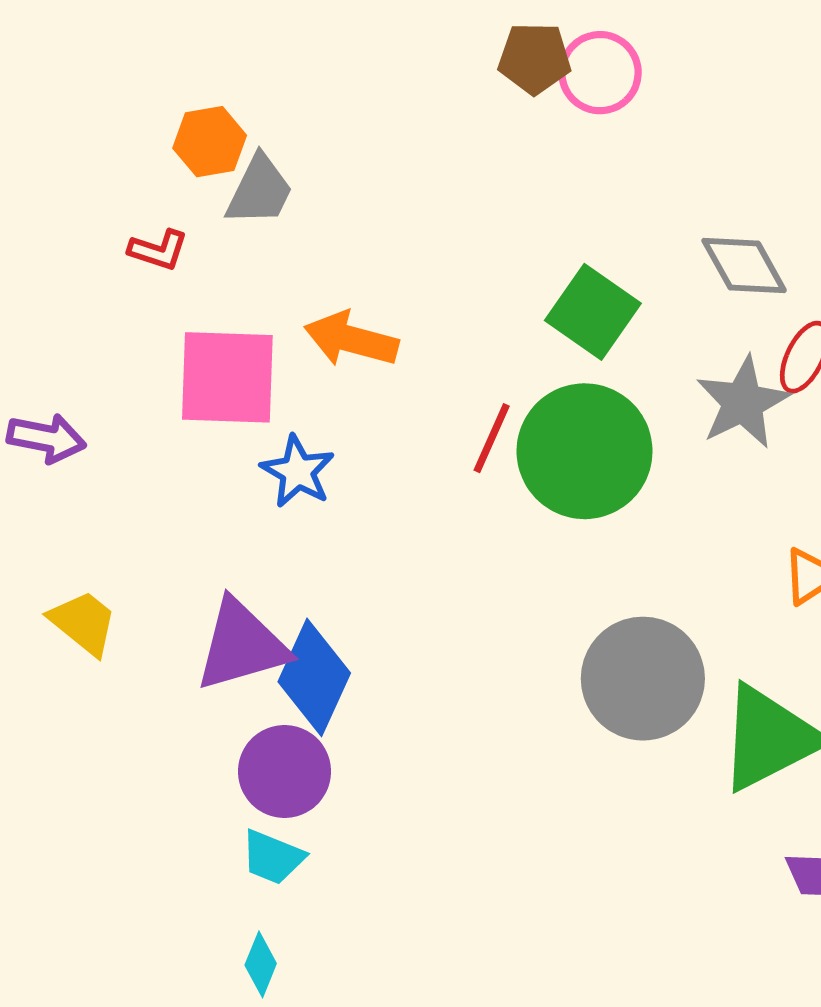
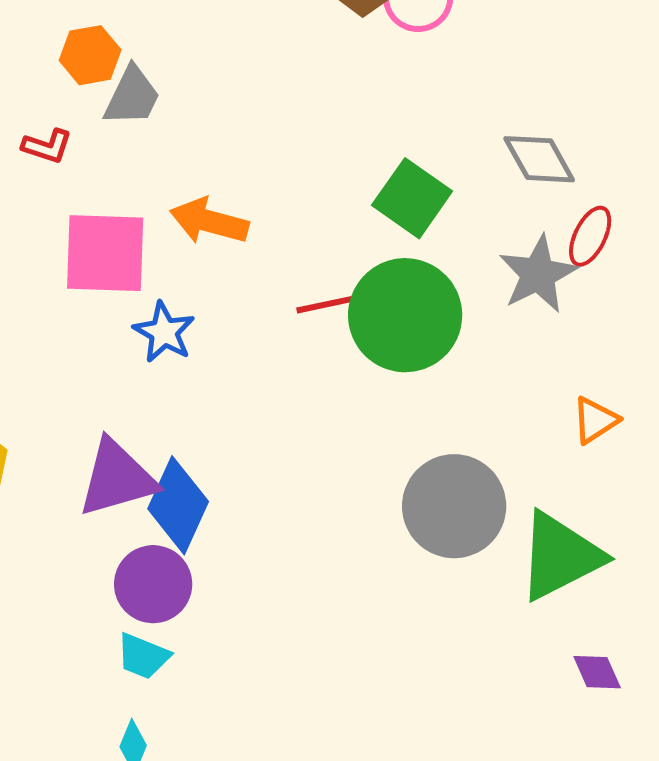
red line: (492, 438) -> (327, 304), turned 54

